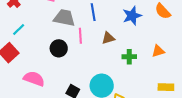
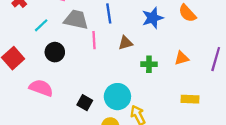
cyan line: (19, 30) -> (41, 25), moved
black circle: (59, 48) -> (55, 52), moved

